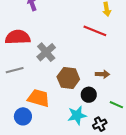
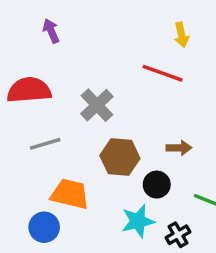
gray cross: (46, 52) -> (97, 105), moved
gray line: (15, 70) -> (45, 144), moved

